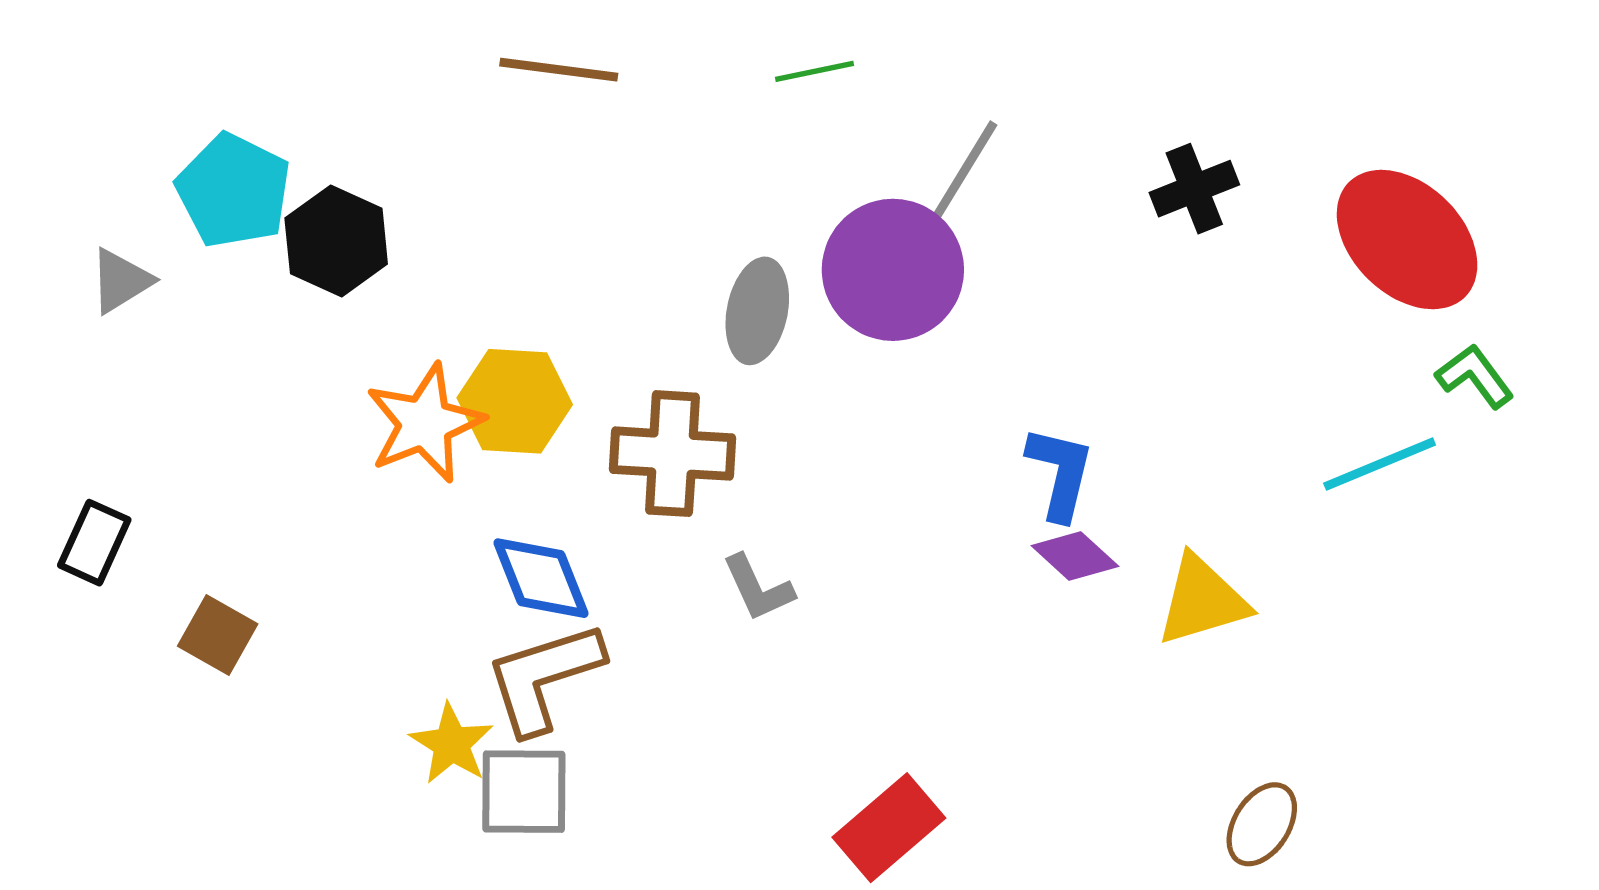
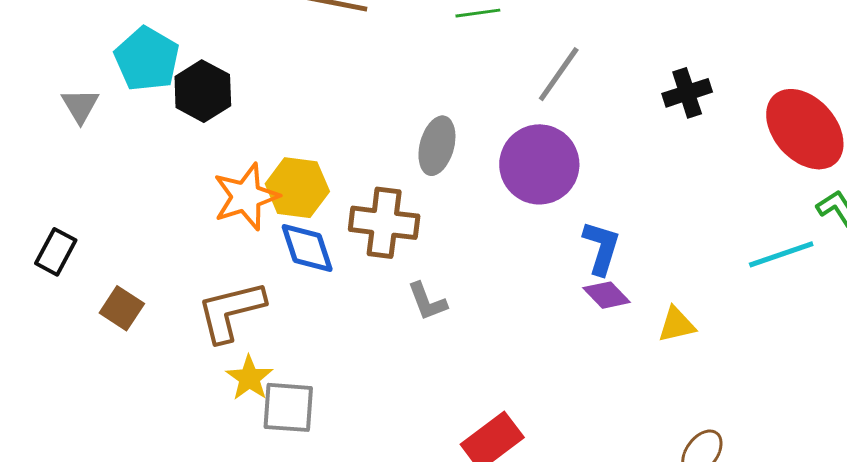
purple circle: (893, 270) -> (539, 164), moved
gray triangle: (121, 281) -> (80, 106), turned -33
blue diamond: (541, 578) -> (307, 248), moved
yellow triangle: (1202, 600) -> (677, 325), size x0.7
brown L-shape: (544, 677) -> (231, 311), moved

